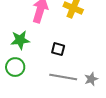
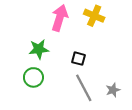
gray line: (63, 77) -> (84, 88), turned 52

